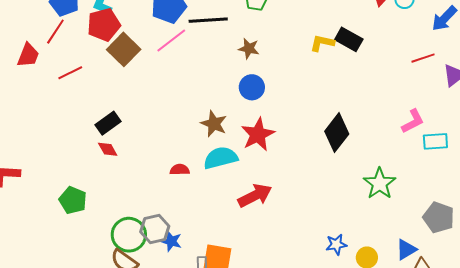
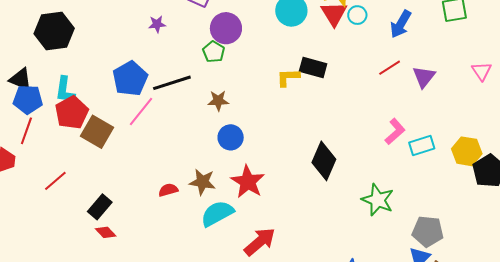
red line: (70, 73) -> (55, 181), moved
red semicircle: (180, 170) -> (168, 190), moved
gray pentagon: (439, 217) -> (428, 231), moved

